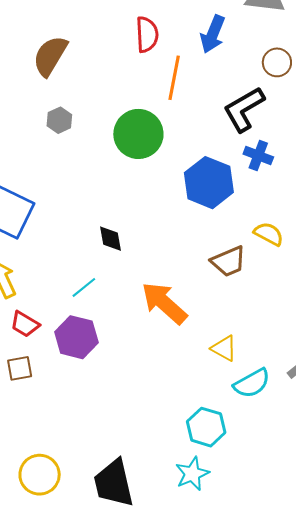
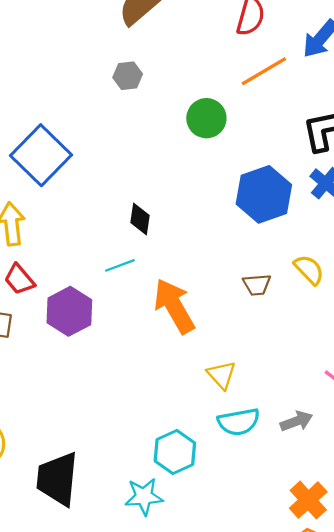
orange line: (174, 78) -> (264, 71), turned 30
green circle: (138, 134) -> (206, 118), size x0.7
brown trapezoid: (229, 261) -> (257, 285), size x0.7
cyan line: (84, 287) -> (120, 265), moved

